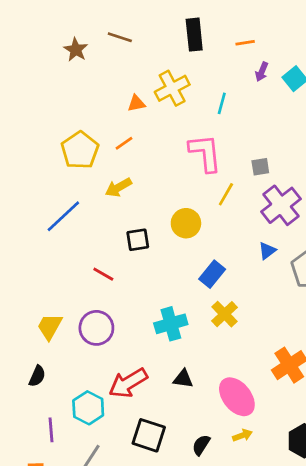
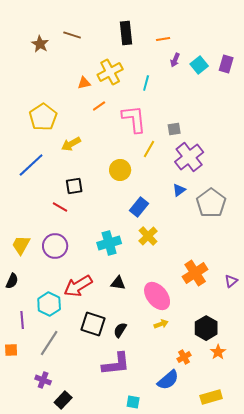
orange line: (124, 143) -> (99, 106), moved
black square: (138, 240) -> (74, 186), moved
black semicircle: (201, 445) -> (120, 330), moved

